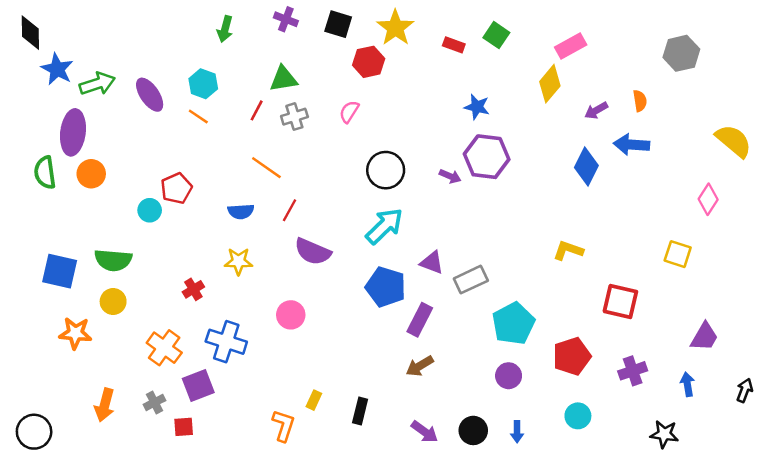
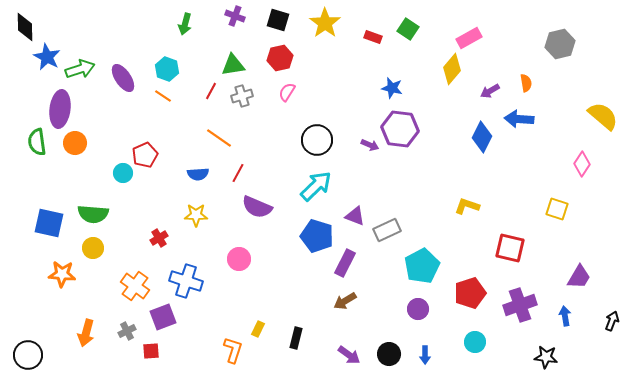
red hexagon: (369, 62) -> (280, 58), moved
purple cross: (633, 371) -> (520, 305), size x1.4

